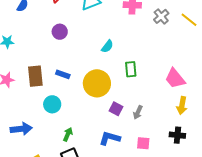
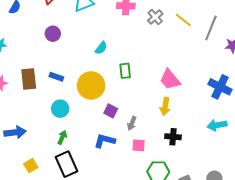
cyan circle: (52, 104) -> (60, 109), moved
yellow arrow: (182, 105) -> (165, 106), moved
gray arrow: (138, 112) -> (132, 123), moved

